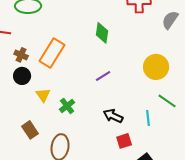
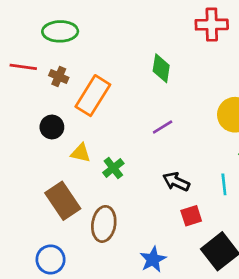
brown cross: (21, 55) -> (59, 76), moved
yellow triangle: (43, 95) -> (81, 153), turned -42
brown rectangle: (30, 130) -> (63, 201), size x1.5

